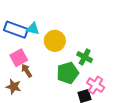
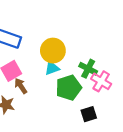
cyan triangle: (33, 29) -> (52, 68), moved, turned -32
pink cross: (96, 85) -> (101, 81), moved

